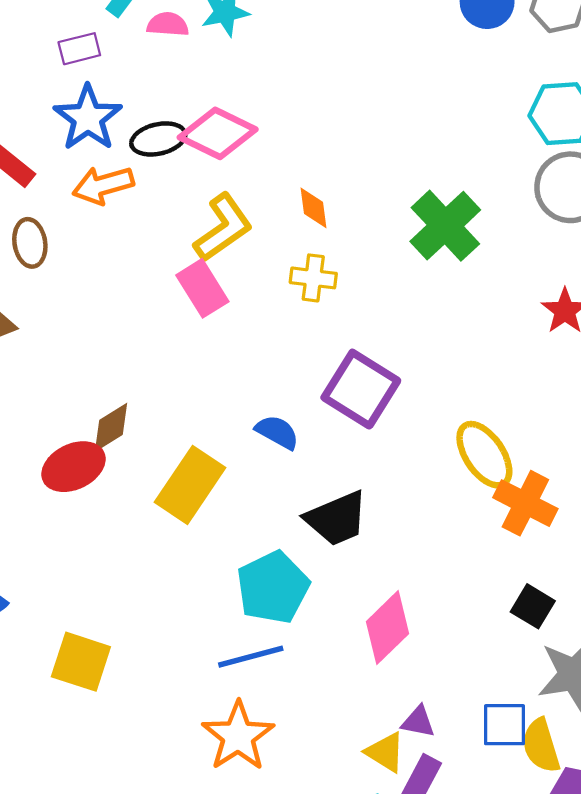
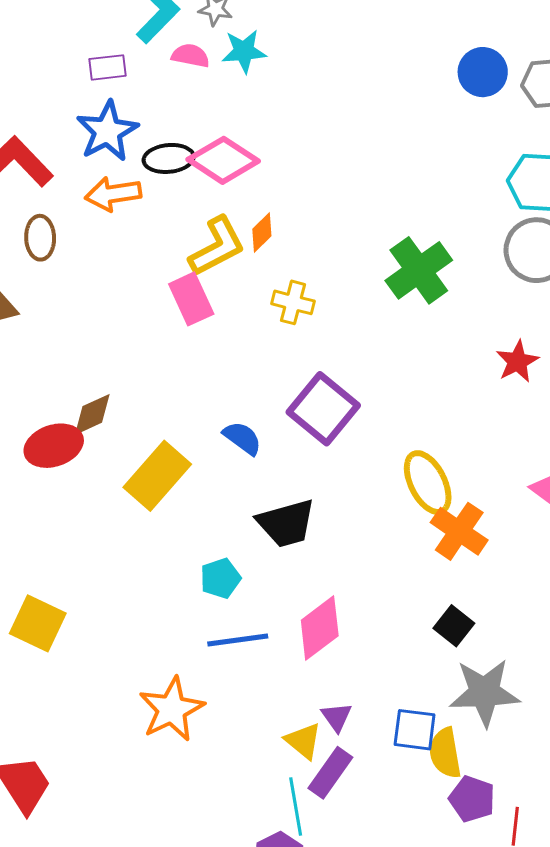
orange diamond: (314, 208) -> (262, 232), moved, turned 45
cyan pentagon: (273, 587) -> (220, 578), size x0.6
blue line: (251, 657) -> (238, 640), moved
purple triangle: (418, 722) -> (337, 717), turned 36

